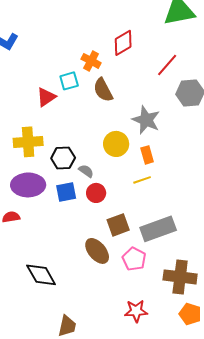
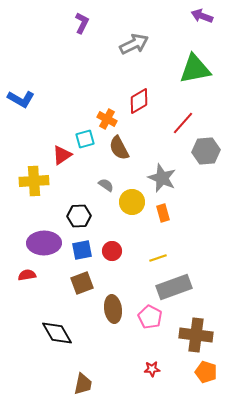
yellow cross: (28, 142) -> (34, 181), moved
gray semicircle: (86, 171) -> (106, 185), moved
yellow line: (142, 180) -> (158, 258), moved
brown square: (118, 225) -> (82, 283), moved
brown ellipse: (97, 251) -> (113, 309), turned 32
red star: (136, 311) -> (152, 369), size x0.7

